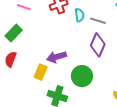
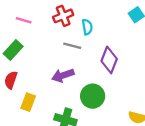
gray line: (98, 21) -> (72, 46), moved
yellow rectangle: (41, 72) -> (28, 102), moved

